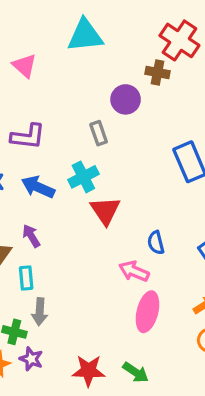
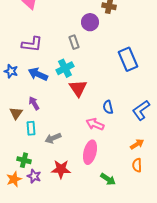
gray arrow: (40, 312) -> (53, 138), moved, turned 63
pink ellipse: (147, 312) -> (90, 152), moved
red star: (88, 371) -> (61, 169), moved
green arrow: (136, 372) -> (108, 179), moved

